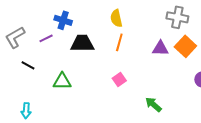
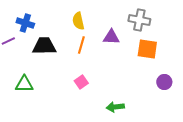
orange square: (185, 46) -> (147, 49), turned -35
purple triangle: (160, 48) -> (111, 37), moved
green arrow: (153, 105) -> (115, 107), turned -48

